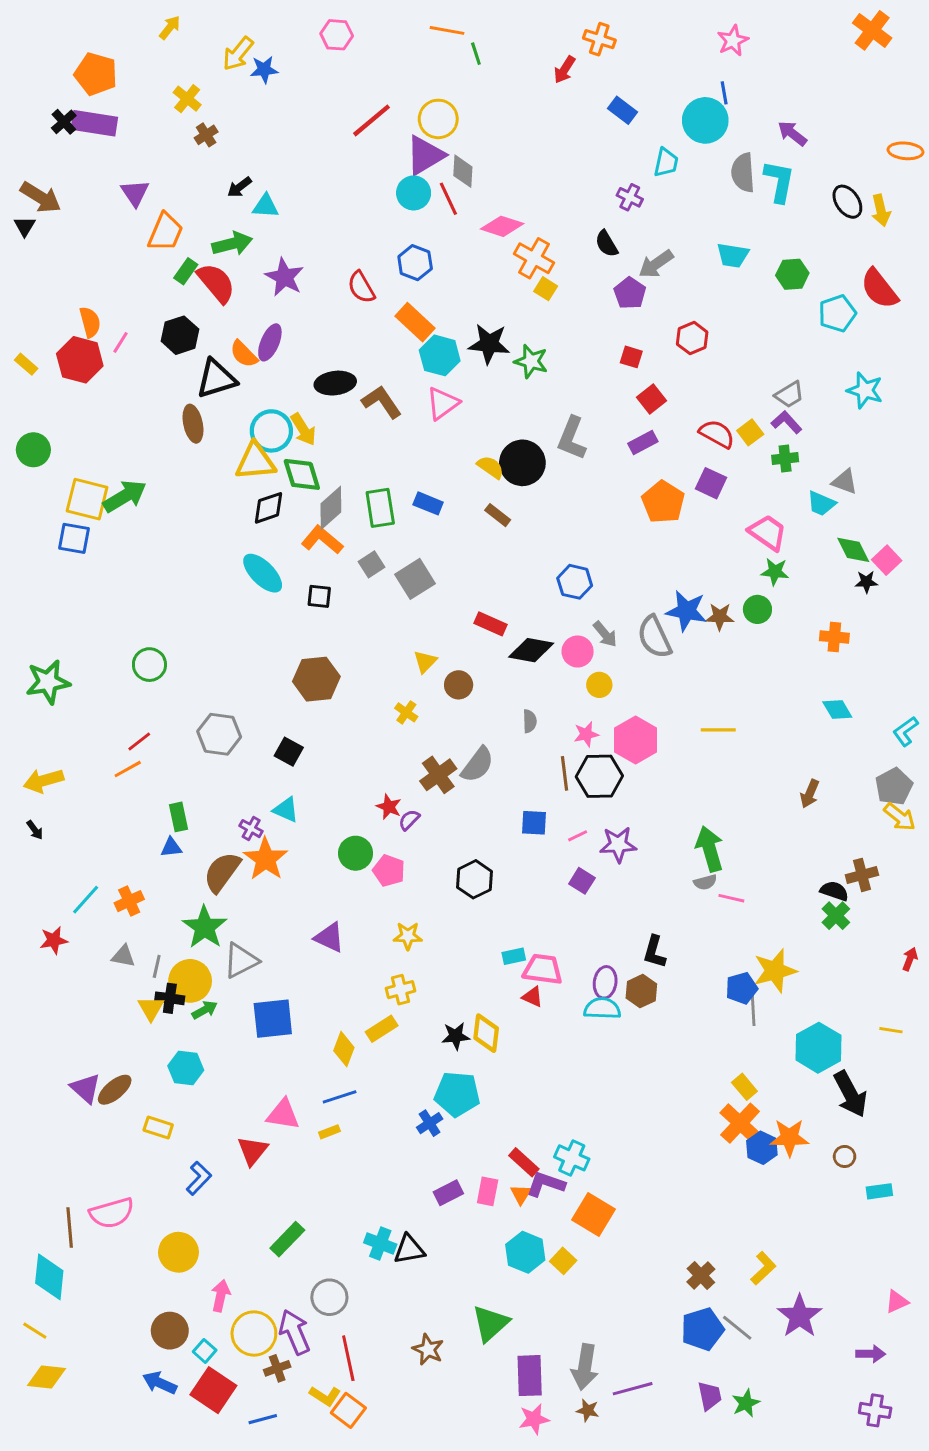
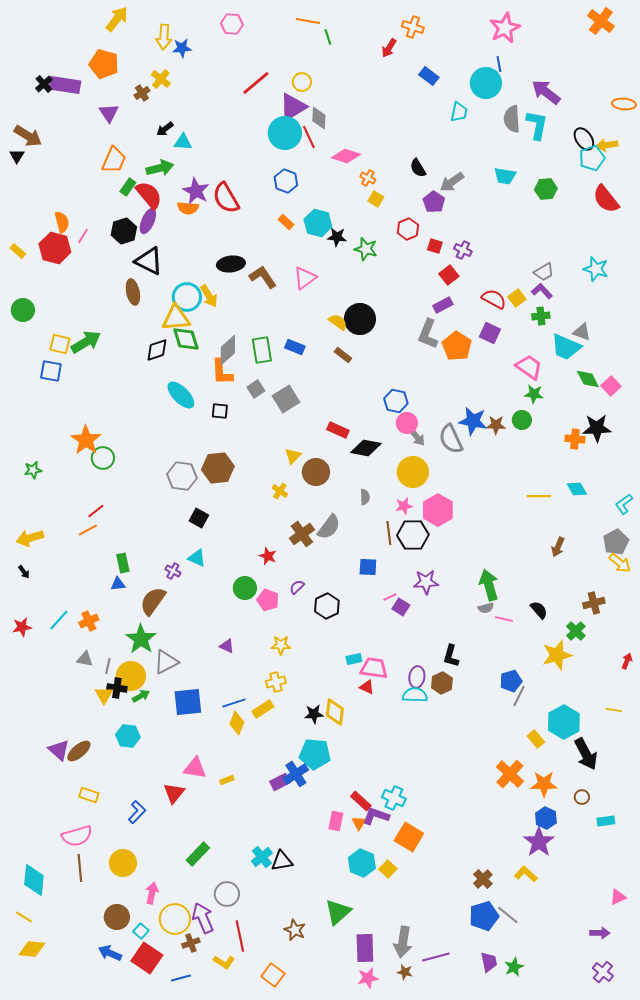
yellow arrow: (170, 28) -> (117, 19), size x1.5
pink star: (733, 41) -> (505, 28), size x1.4
yellow arrow: (238, 54) -> (164, 37), turned -35
orange pentagon: (96, 74) -> (104, 64), moved
yellow cross: (187, 99) -> (161, 79), moved
yellow circle: (438, 119) -> (302, 82), size x0.7
purple arrow: (792, 133) -> (546, 92), size x1.4
purple triangle: (135, 193) -> (109, 113), moved
cyan circle: (414, 193) -> (285, 133), size x1.4
purple cross: (630, 197) -> (463, 250), moved
yellow arrow: (881, 210) -> (607, 145), turned 95
orange cross: (534, 258) -> (368, 178), size x0.6
red semicircle: (361, 287) -> (226, 198), moved, size x1.4
cyan pentagon: (837, 313) -> (592, 158), moved
orange rectangle: (415, 322) -> (286, 222), size x0.6
red hexagon: (692, 338) -> (408, 229), moved
purple ellipse: (270, 342) -> (148, 221), moved
black star: (489, 344) -> (337, 237), size x0.7
orange semicircle: (244, 354) -> (188, 208), moved, turned -40
cyan hexagon: (440, 355) -> (318, 223), moved
black triangle: (216, 379) -> (149, 261), turned 44
gray L-shape: (572, 438) -> (428, 334), moved
green diamond: (302, 474) -> (186, 339), moved
yellow square: (87, 499) -> (60, 344), size x0.7
cyan trapezoid: (821, 503) -> (566, 347), size x1.5
black diamond: (268, 508) -> (157, 350), moved
orange L-shape: (322, 540) -> (222, 372), turned -132
black star: (866, 582) -> (597, 428), moved, size x1.8
pink circle: (578, 651) -> (407, 423), moved
green star: (48, 682) -> (33, 470), size x0.6
brown circle: (459, 685) -> (316, 472), size x1.4
yellow circle: (599, 685) -> (413, 472), size x1.8
yellow line: (718, 730) -> (539, 496), moved
gray hexagon: (219, 734) -> (182, 476), moved
purple semicircle: (409, 820) -> (297, 587), moved
pink line: (578, 836) -> (390, 597), moved
orange star: (266, 859) -> (86, 440), moved
black semicircle: (834, 891) -> (539, 610), moved, turned 30
purple triangle: (329, 937) -> (227, 646), size x0.7
red star: (54, 940) -> (22, 627), moved
yellow star: (775, 971) -> (557, 655), moved
gray line: (753, 1010) -> (519, 696), turned 30
yellow rectangle: (744, 1087) -> (536, 739), moved
blue line: (340, 1097) -> (234, 703), moved
blue cross: (430, 1123) -> (296, 774), size x1.4
yellow rectangle: (158, 1127) -> (89, 795), moved
blue hexagon: (762, 1148) -> (546, 818), moved
purple rectangle: (448, 1193) -> (280, 782), moved
brown line: (70, 1228) -> (80, 868), moved
cyan cross: (380, 1244) -> (262, 857), turned 30
yellow L-shape: (763, 1268) -> (526, 874), turned -95
purple star: (800, 1316) -> (539, 842), moved
orange square: (348, 1410) -> (273, 975), moved
purple cross: (875, 1410) -> (603, 972), turned 30

